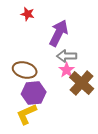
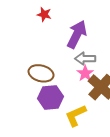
yellow L-shape: (27, 114) -> (76, 115), moved

